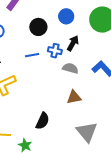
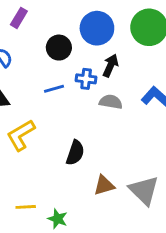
blue circle: (66, 16) -> (97, 28), size x1.5
brown triangle: (74, 97) -> (104, 185), moved
black semicircle: (43, 121) -> (75, 153), moved

